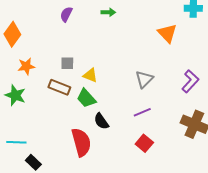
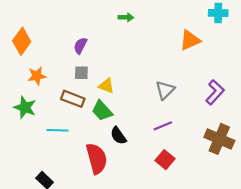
purple semicircle: (66, 14) -> (80, 46), moved
orange triangle: (167, 33) -> (190, 40), turned 50
cyan line: (16, 142) -> (58, 130), moved

